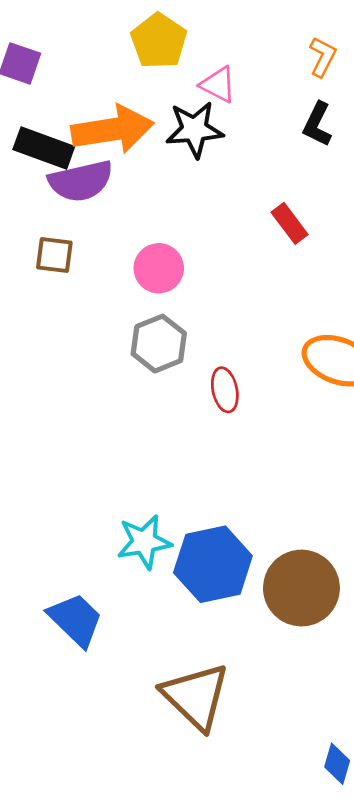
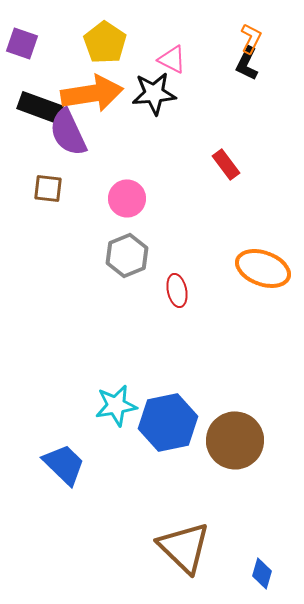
yellow pentagon: (159, 41) -> (105, 42), moved
black L-shape: (317, 124) -> (247, 63), moved
purple semicircle: (81, 181) -> (68, 132), turned 78
brown triangle: (196, 696) -> (184, 547), moved

